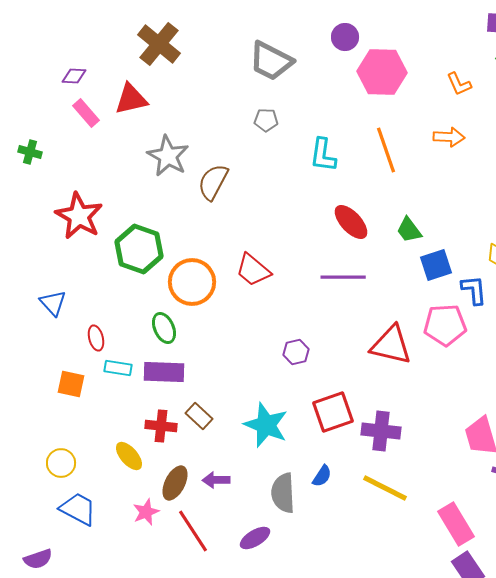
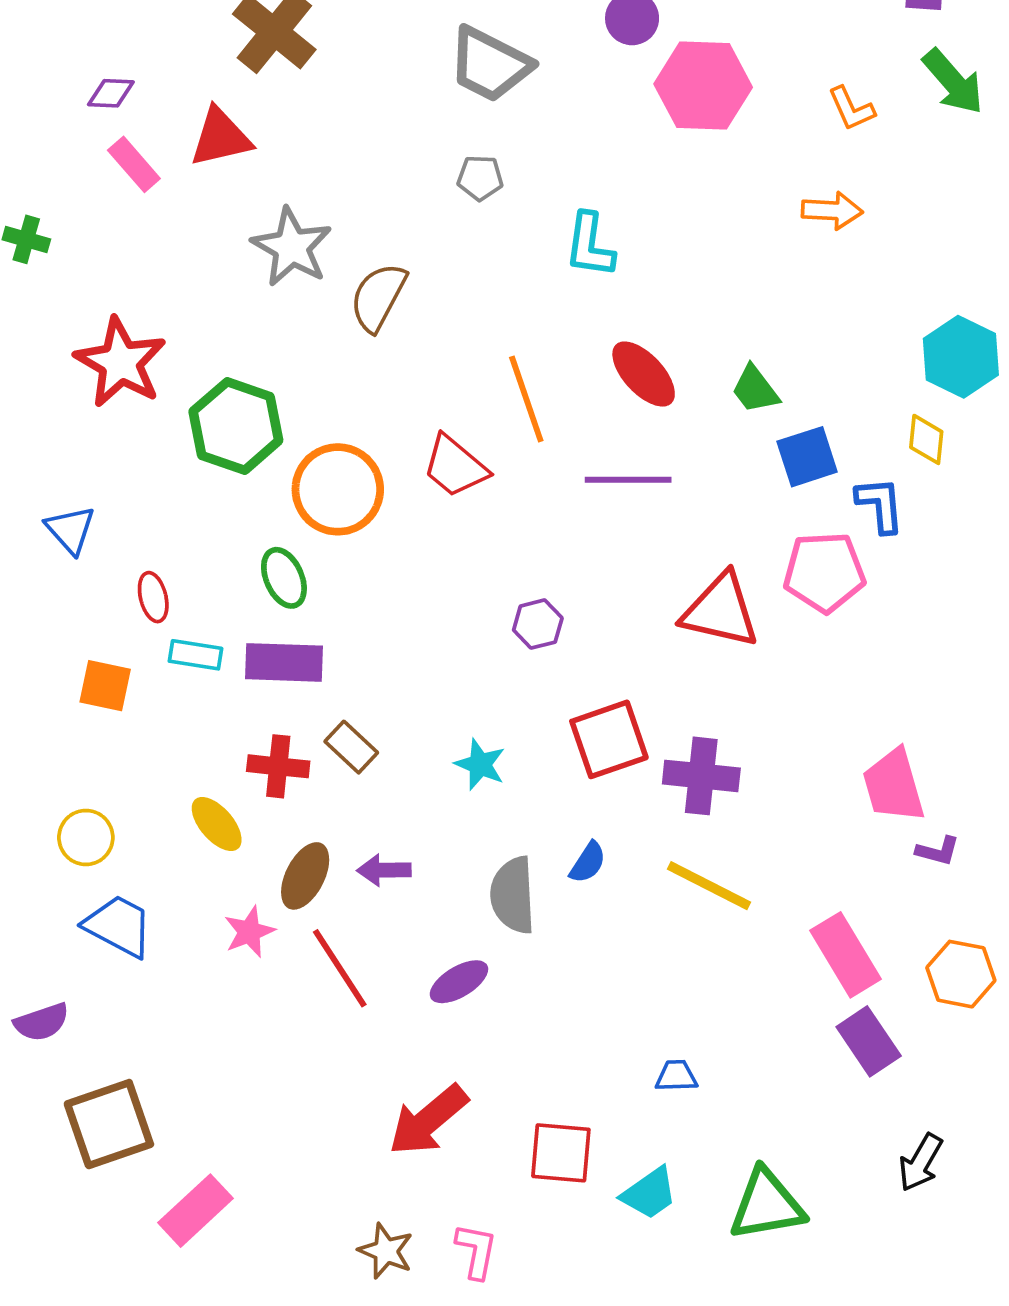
orange line: (386, 150) -> (526, 399), moved
cyan star: (266, 425) -> (480, 764), size x0.6

